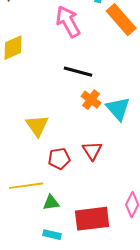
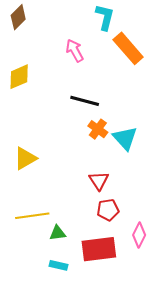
pink arrow: (68, 22) -> (75, 50), size x0.7
yellow triangle: (37, 126) -> (25, 158), moved, turned 35
red pentagon: (59, 159) -> (108, 210), moved

